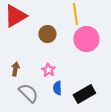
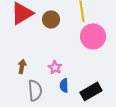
brown circle: (47, 34) -> (51, 19), moved
gray semicircle: (28, 93) -> (35, 90), turned 40

